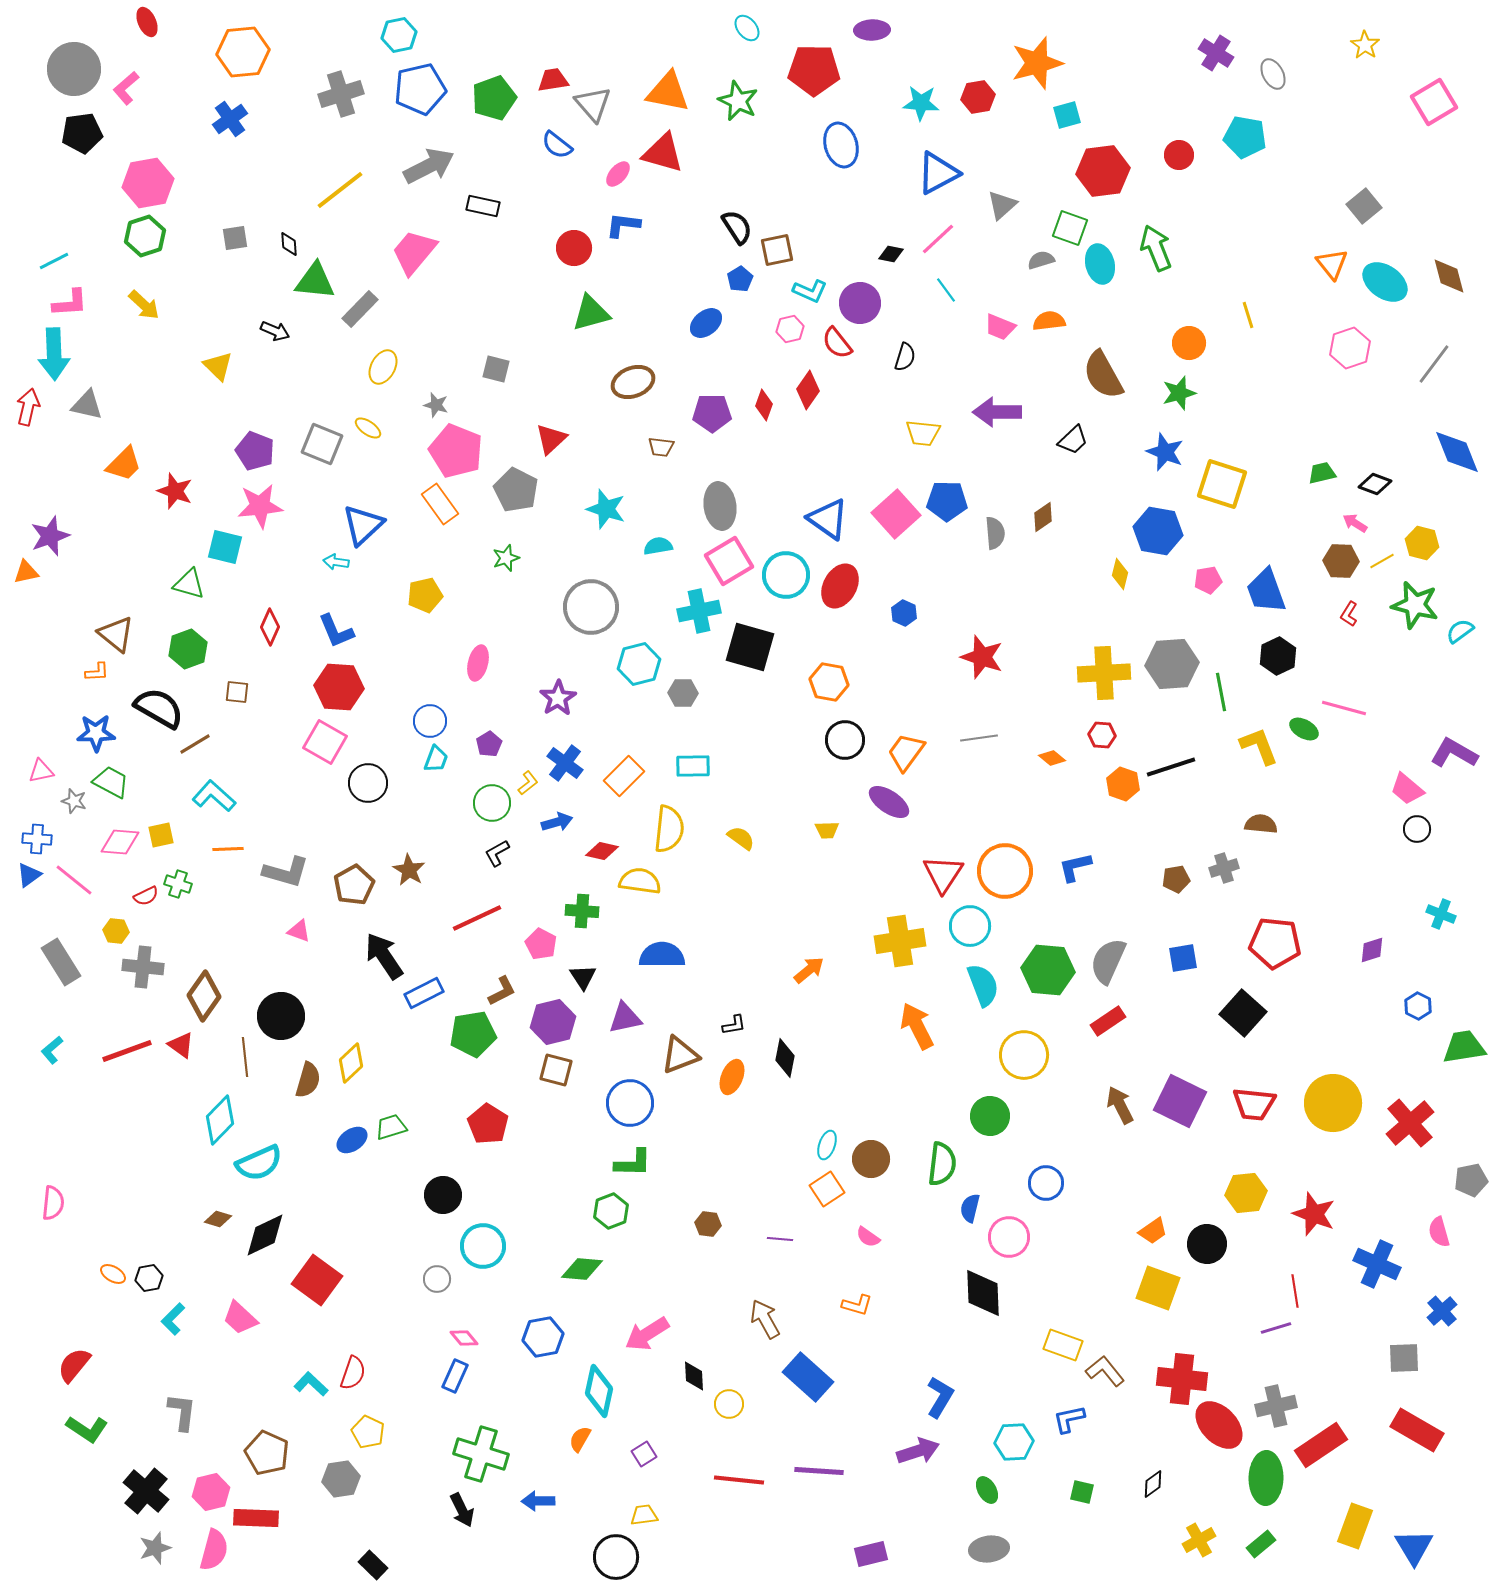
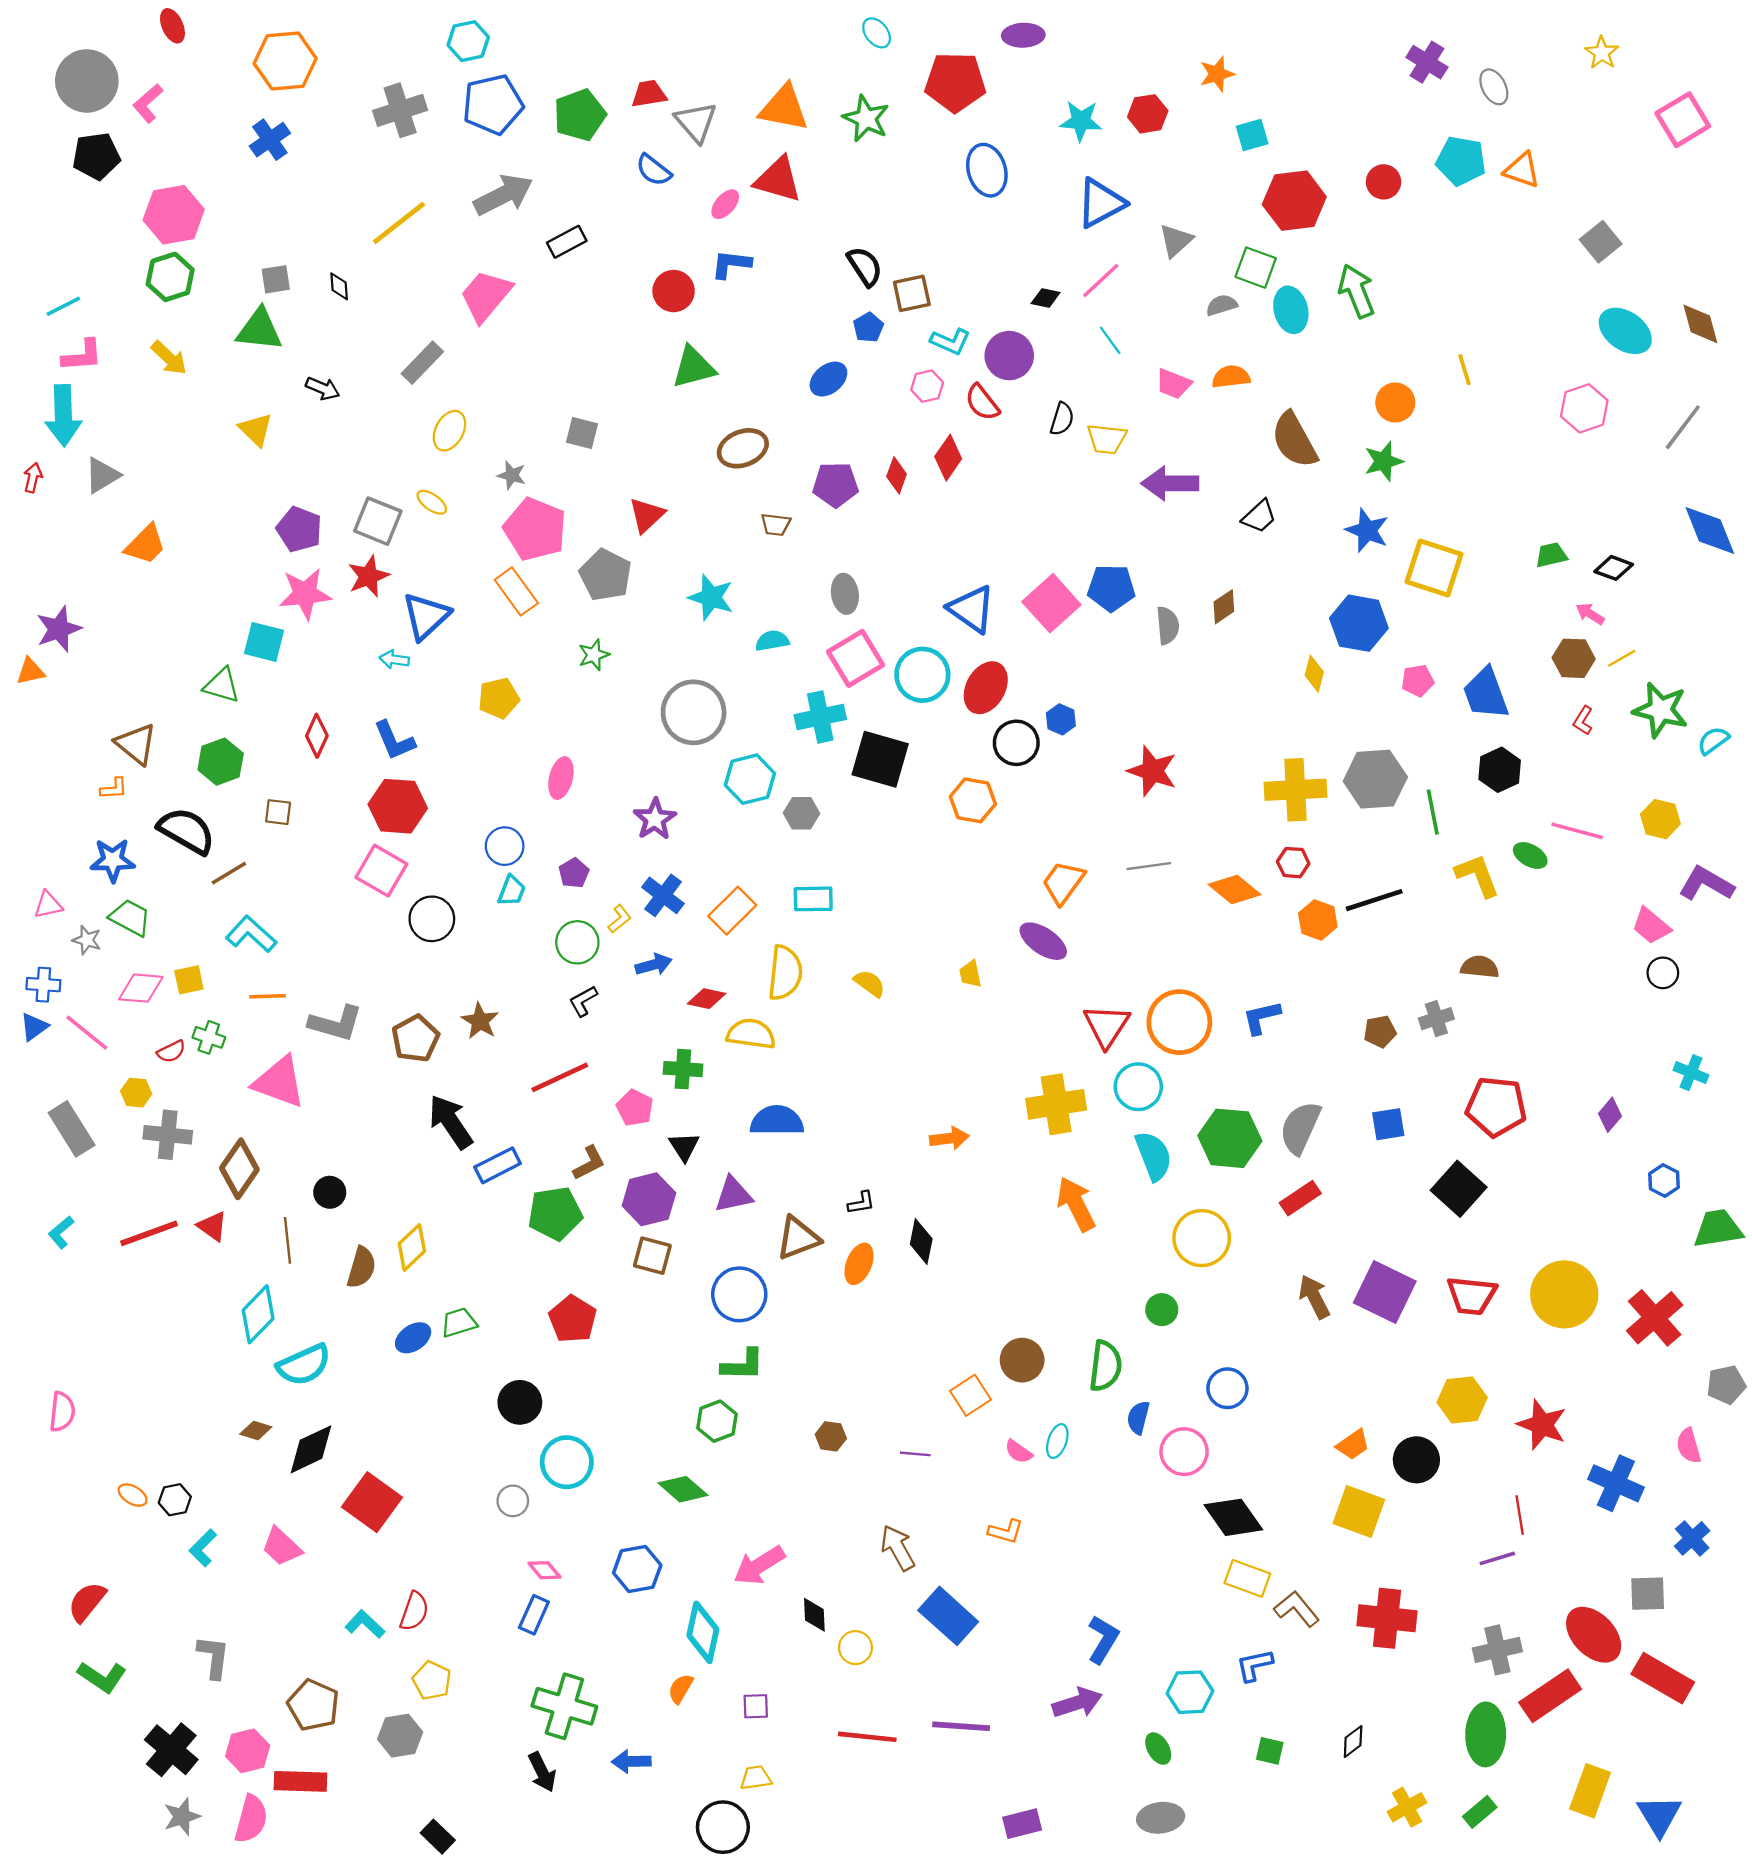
orange star: (1037, 63) -> (1217, 74), size x0.6
black rectangle: (483, 206) -> (567, 242), turned -40
orange triangle: (1332, 264) -> (1522, 170), moved, turned -32
green triangle: (315, 281) -> (259, 330), moved
gray triangle: (87, 405) -> (102, 475), turned -44
red arrow: (28, 407) -> (33, 478), size x0.7
yellow trapezoid: (923, 433) -> (1107, 439), moved
red star: (175, 491) -> (368, 576), moved, turned 30
gray ellipse: (720, 506) -> (845, 594), size x0.7
yellow hexagon: (1422, 543) -> (1660, 819), moved
black circle: (845, 740) -> (1016, 743), moved
orange diamond: (1052, 758) -> (1235, 890), size x1.6
yellow trapezoid: (827, 830) -> (970, 974), turned 80
pink triangle: (299, 931) -> (279, 1082), moved, size x2.0
purple diamond: (1372, 950) -> (1610, 1115), turned -32
orange arrow: (809, 970) -> (949, 1138), turned 32
black circle: (281, 1016) -> (330, 1192), size x0.6
green circle: (990, 1116) -> (1162, 1310), size x0.7
cyan ellipse: (827, 1145) -> (1057, 1441), moved
green diamond: (582, 1269) -> (683, 1489), turned 36
black diamond: (983, 1293) -> (1233, 1517), moved, turned -33
red ellipse: (1219, 1425) -> (1594, 1635), moved
purple square: (644, 1454) -> (756, 1706), turned 30

